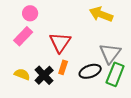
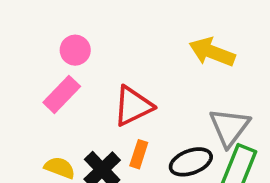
red triangle: (60, 42) -> (133, 106), turned 30

